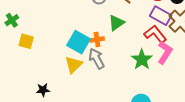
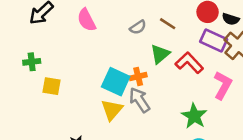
green cross: (12, 20) -> (32, 62), turned 32
red L-shape: (155, 34) -> (189, 63), moved
green star: (142, 59) -> (194, 116), moved

